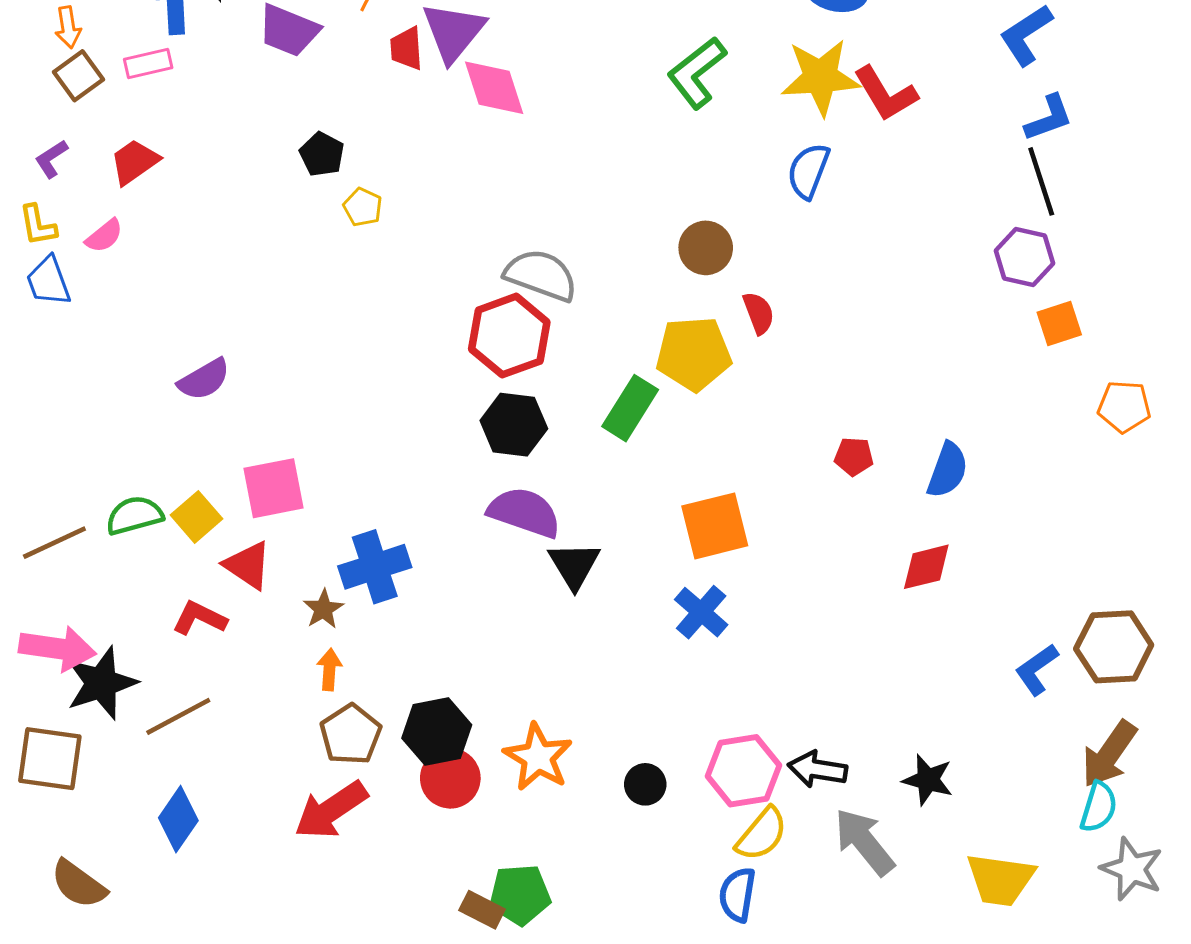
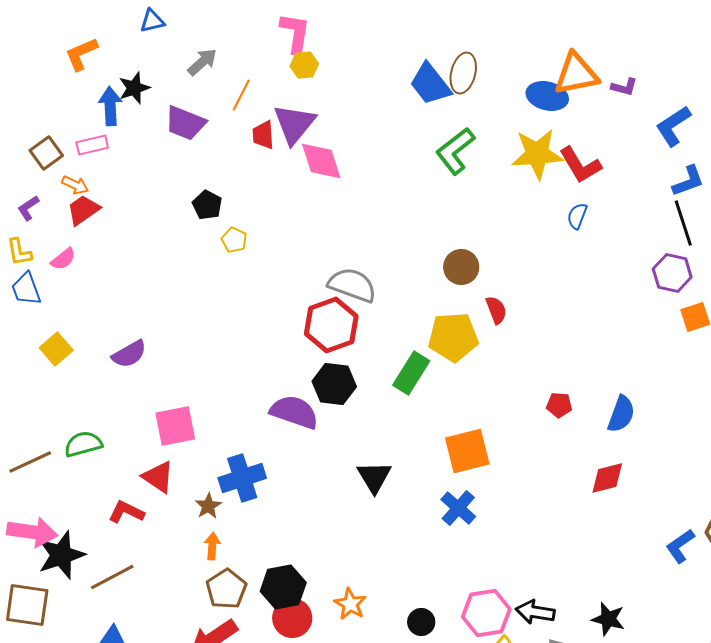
orange arrow: (68, 27) -> (75, 185), moved, turned -56
blue semicircle: (808, 171) -> (577, 216), moved, size x0.7
purple semicircle: (524, 512) -> (294, 412), moved
yellow square: (196, 517) -> (56, 349), moved
orange star: (538, 757) -> (350, 604), size x0.7

